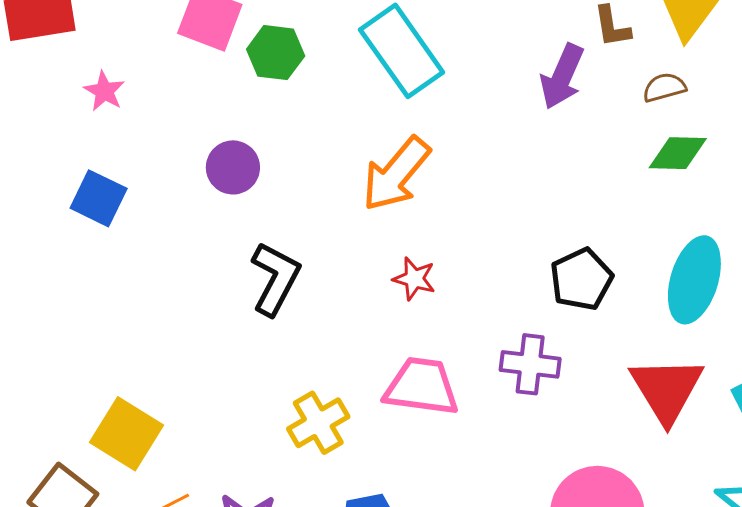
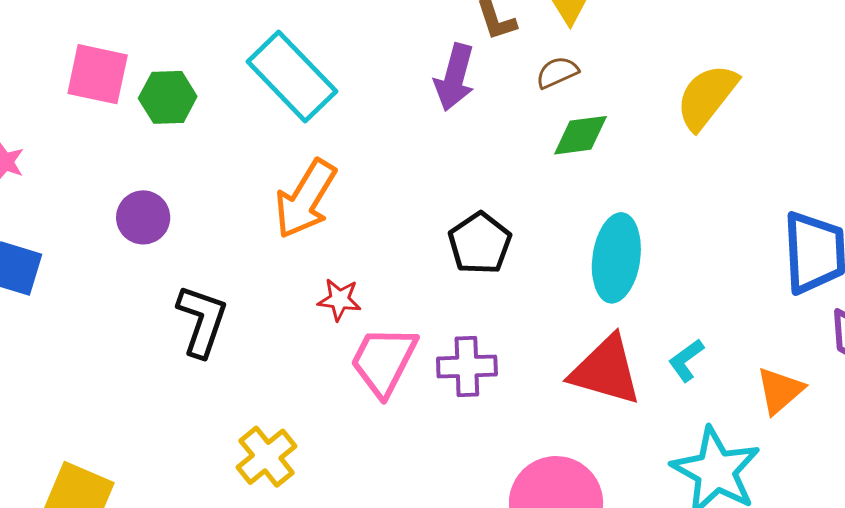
black pentagon: (581, 279) -> (480, 243), moved
pink trapezoid: (422, 387) -> (384, 361), moved, turned -62
red triangle: (667, 389) -> (606, 370), turned -34

